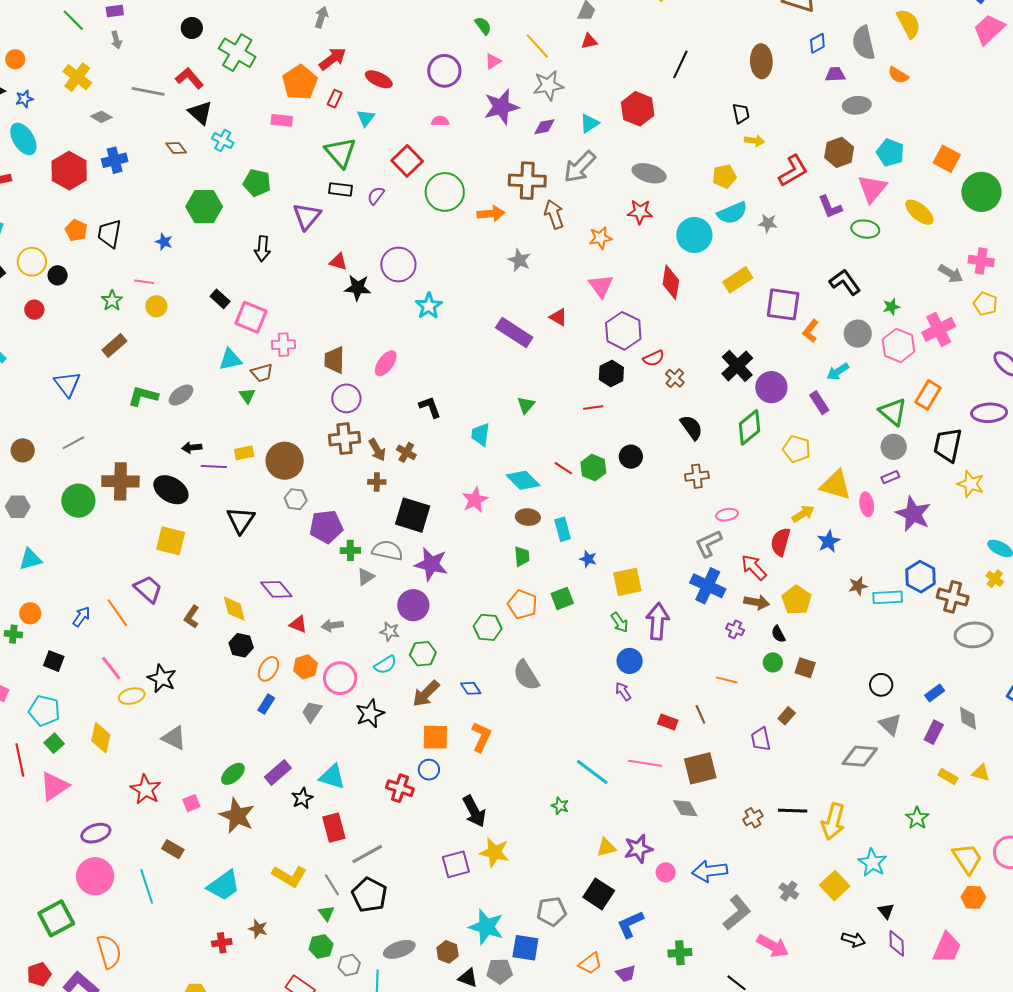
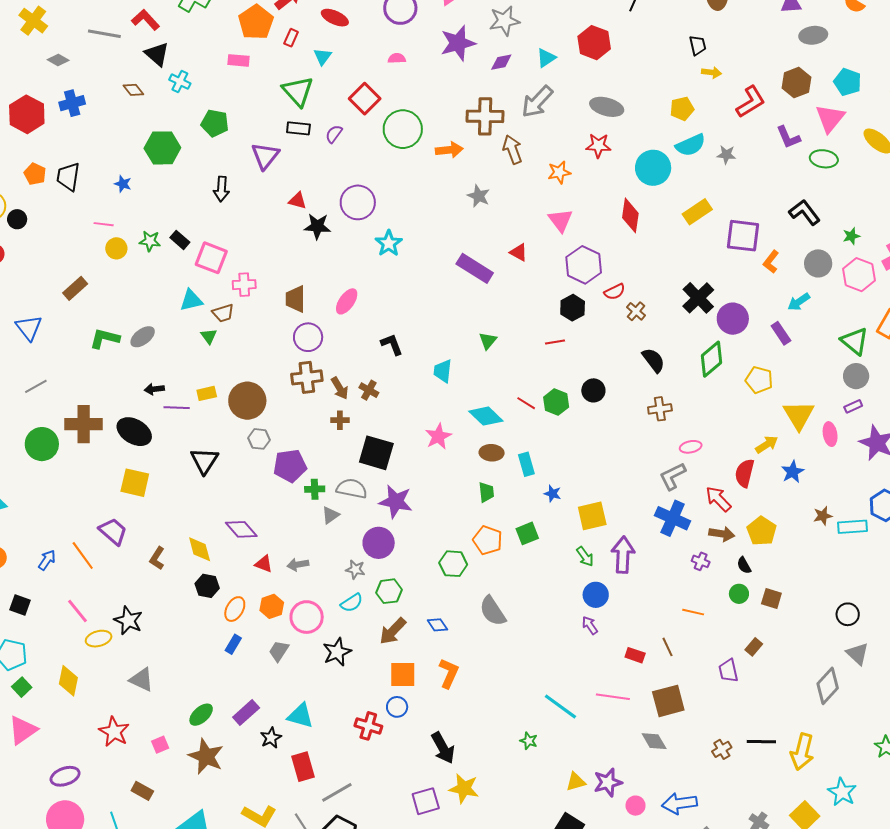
green star: (112, 301) -> (150, 241), moved, turned -30
yellow triangle: (836, 485) -> (799, 415), turned 44
gray diamond: (860, 756) -> (828, 686), turned -51

